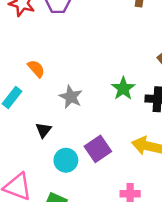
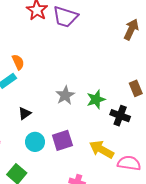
orange semicircle: (36, 69) -> (18, 62), moved
gray star: (71, 97) -> (65, 95), moved

